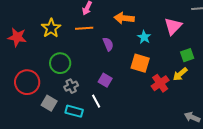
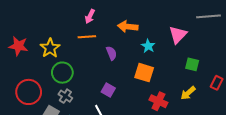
yellow star: (51, 28) -> (50, 48), moved
green square: (187, 55) -> (192, 64), turned 32
yellow arrow: (180, 74) -> (188, 93), moved
red cross: (160, 83) -> (158, 101), moved, turned -30
gray cross: (71, 86) -> (65, 96), moved, turned -32

